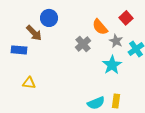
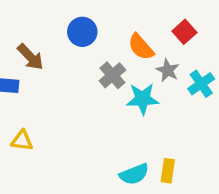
blue circle: (49, 18) -> (82, 32), moved
cyan star: (112, 65) -> (143, 99), moved, turned 30

